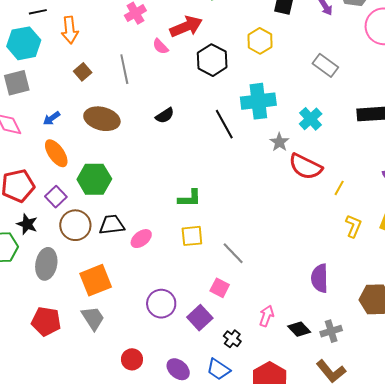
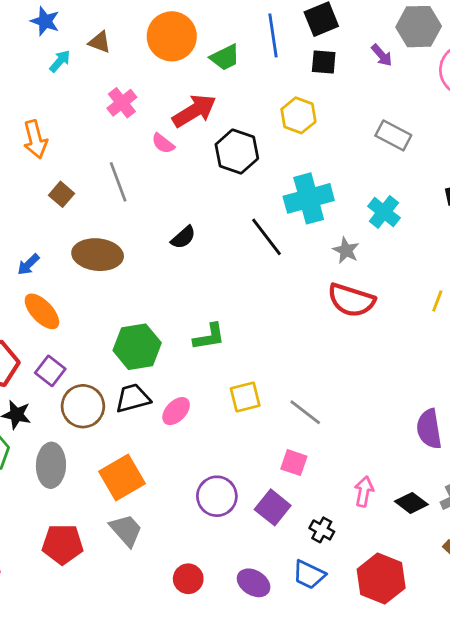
red semicircle: (306, 167) -> (351, 300), moved
green hexagon: (94, 179) -> (137, 347), moved
green L-shape: (190, 198) -> (209, 337), moved

